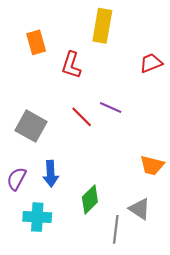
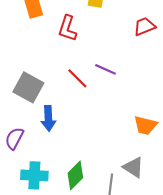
blue arrow: (51, 174) -> (48, 118), moved
green diamond: (90, 199) -> (75, 175), moved

